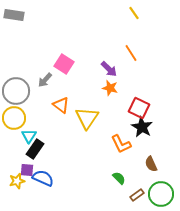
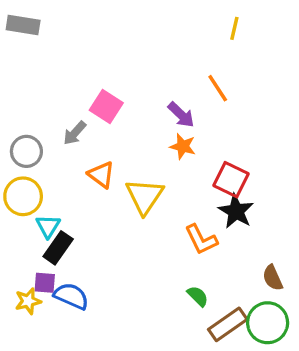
yellow line: (134, 13) -> (234, 28), moved, turned 48
gray circle: (16, 91) -> (26, 151), size x0.7
brown semicircle: (151, 164) -> (273, 278), moved
brown rectangle: (137, 195) -> (228, 324), size x1.6

